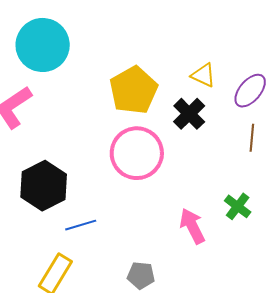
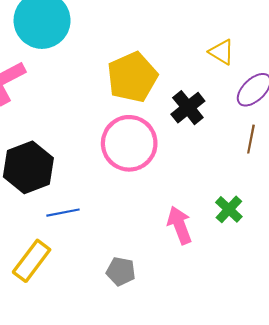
yellow triangle: (203, 75) -> (222, 52), moved

